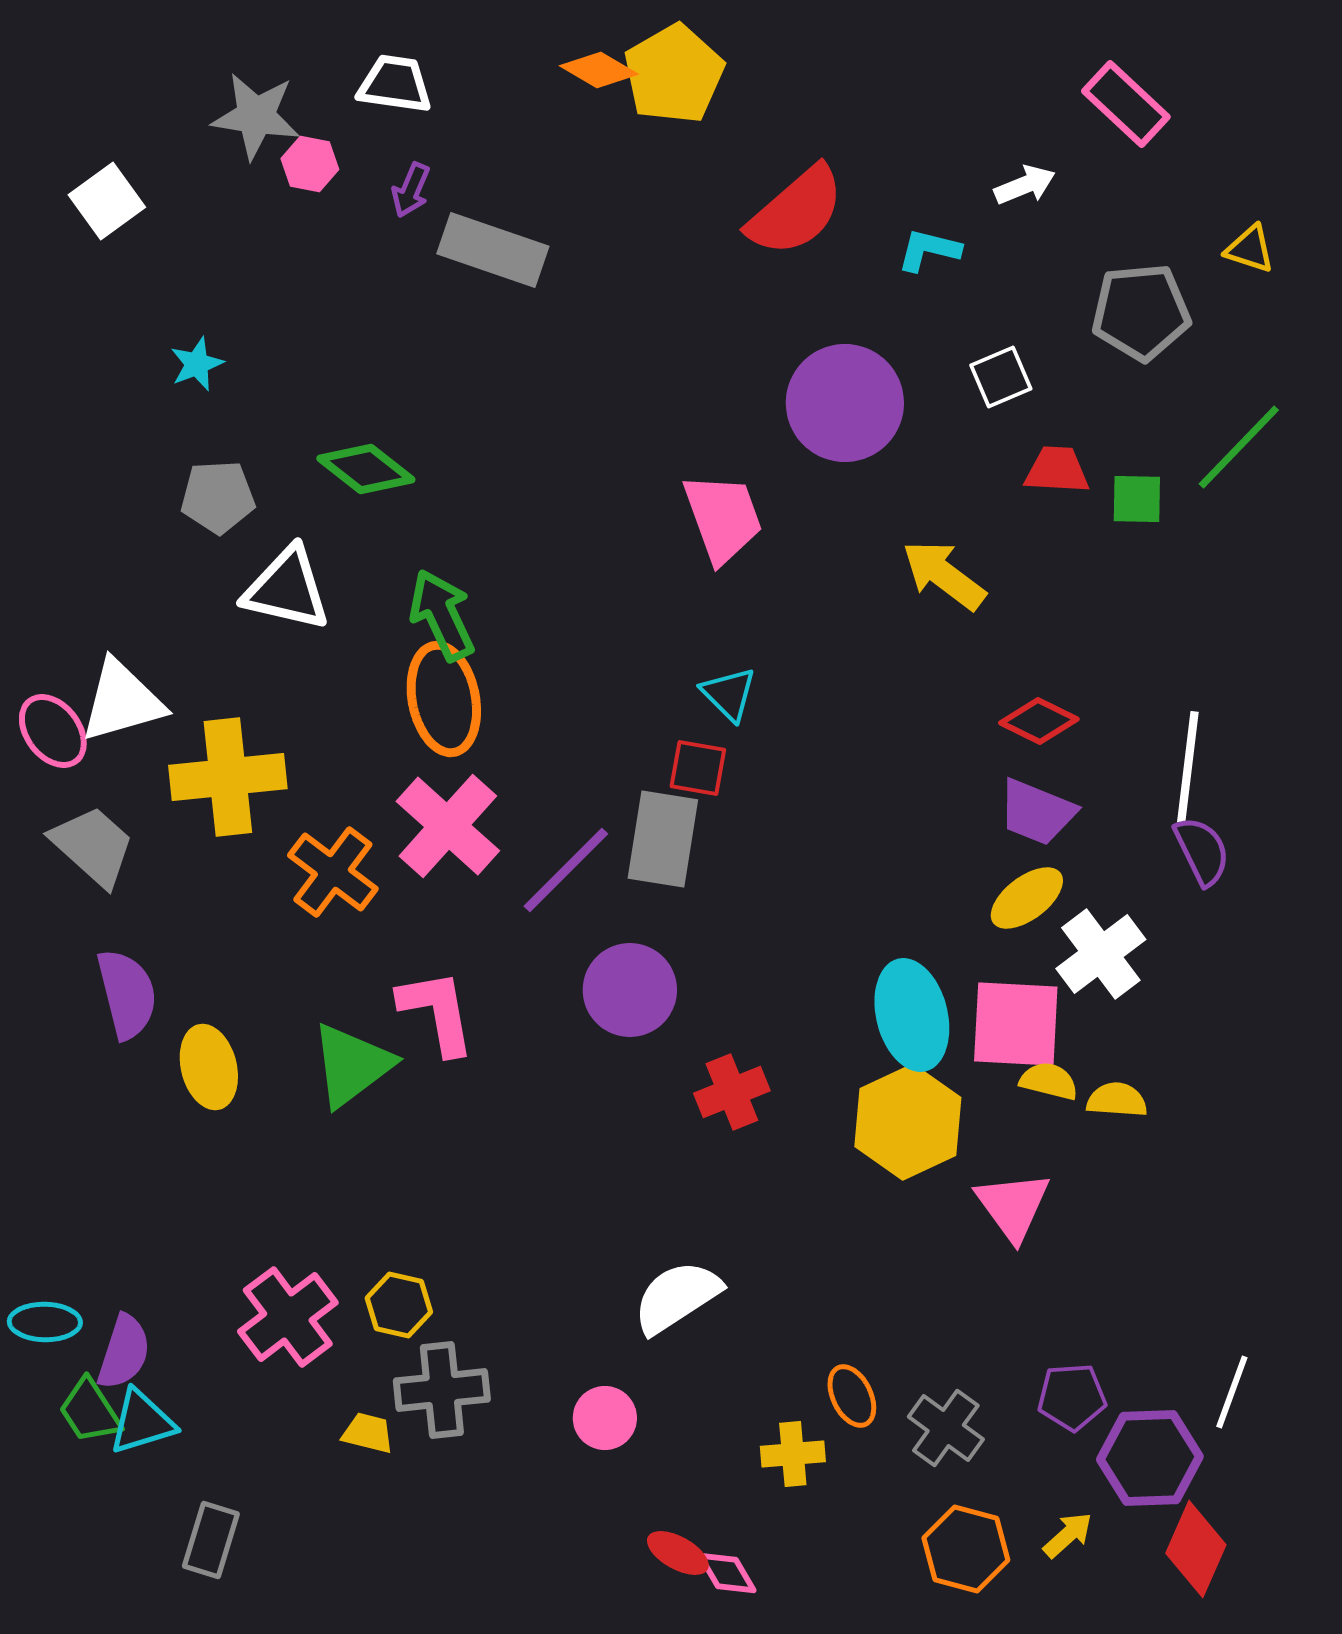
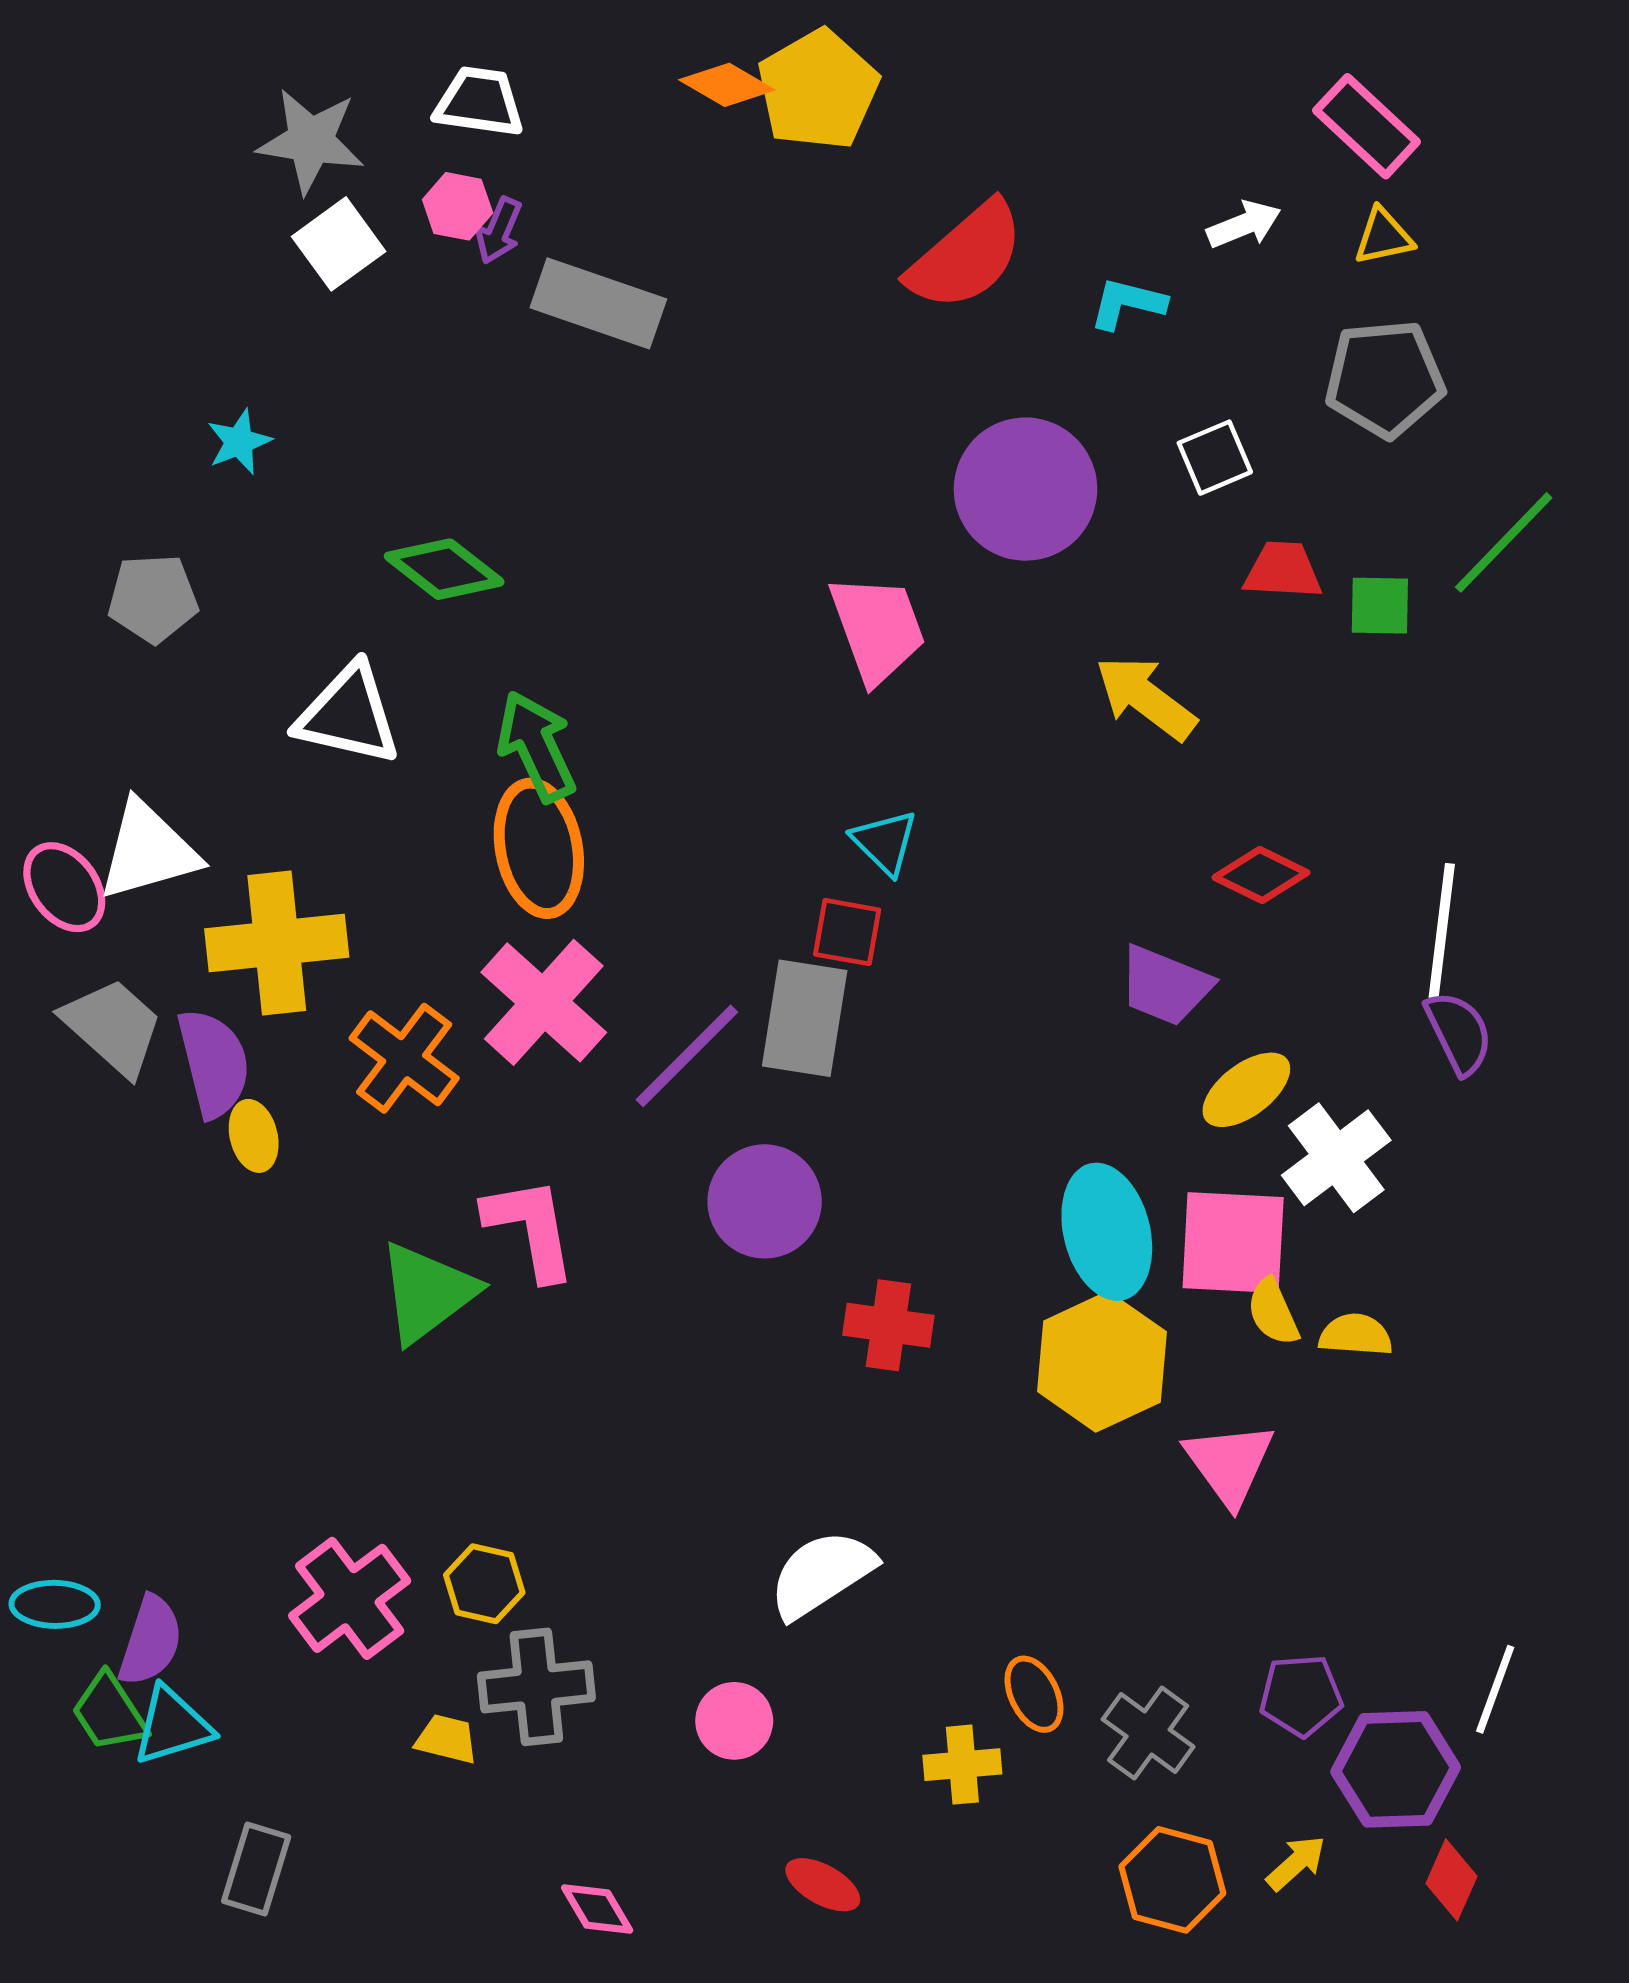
pink hexagon: (310, 164) -> (458, 206), moved
white square: (107, 201) -> (339, 244), moved
yellow triangle: (1250, 249) -> (1384, 237), moved, turned -30
gray pentagon: (218, 497) -> (153, 598), moved
purple trapezoid: (1037, 812) -> (1165, 985), moved
purple semicircle: (127, 994) -> (214, 1063), moved
yellow ellipse: (209, 1067) -> (254, 1136), moved, size x0.7
yellow semicircle: (1049, 1081) -> (1273, 1312), turned -128
red cross: (732, 1092) -> (888, 1325), turned 30
red diamond: (1196, 1549) -> (1451, 1880), size x0.7
pink diamond: (727, 1573) -> (597, 1909), moved

